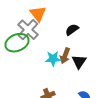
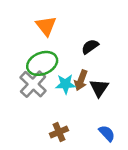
gray cross: (28, 30) -> (33, 84), moved
green ellipse: (17, 43) -> (42, 63), moved

